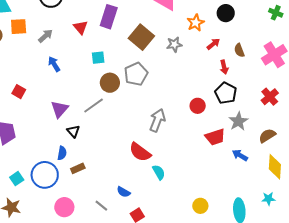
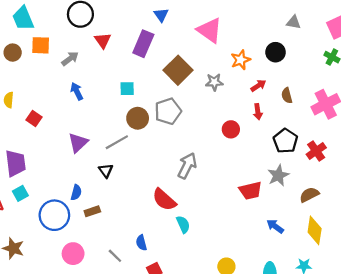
red triangle: (81, 27) -> (103, 41), moved
red arrow: (224, 67) -> (258, 112), moved
black pentagon: (226, 93) -> (285, 141), moved
red circle: (198, 106) -> (231, 129), moved
black triangle: (73, 131) -> (106, 171), moved
blue arrow: (240, 155) -> (275, 226), moved
cyan square: (17, 179) -> (20, 193), moved
blue semicircle: (124, 192) -> (141, 243), turned 40

